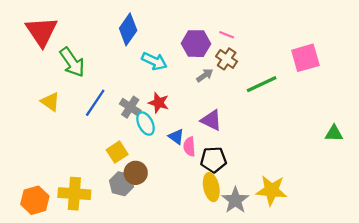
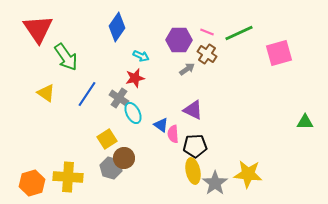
cyan arrow: (154, 61) -> (141, 56), size x0.7
green line: (262, 84) -> (239, 33), moved
red star: (159, 103) -> (135, 78), moved, turned -30

